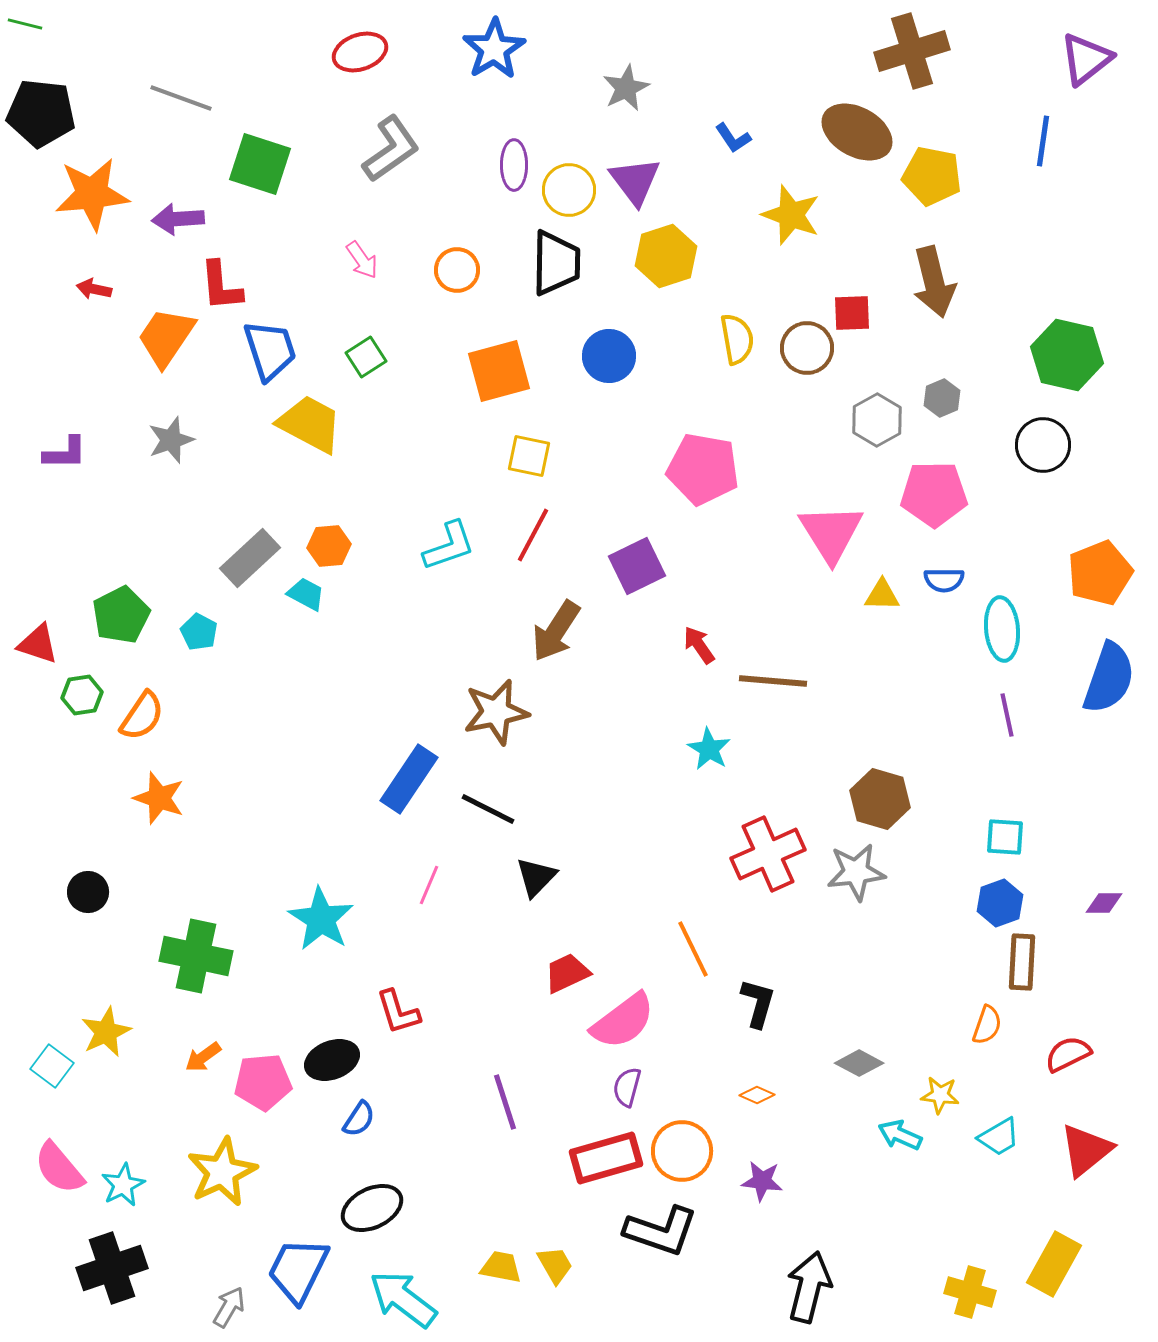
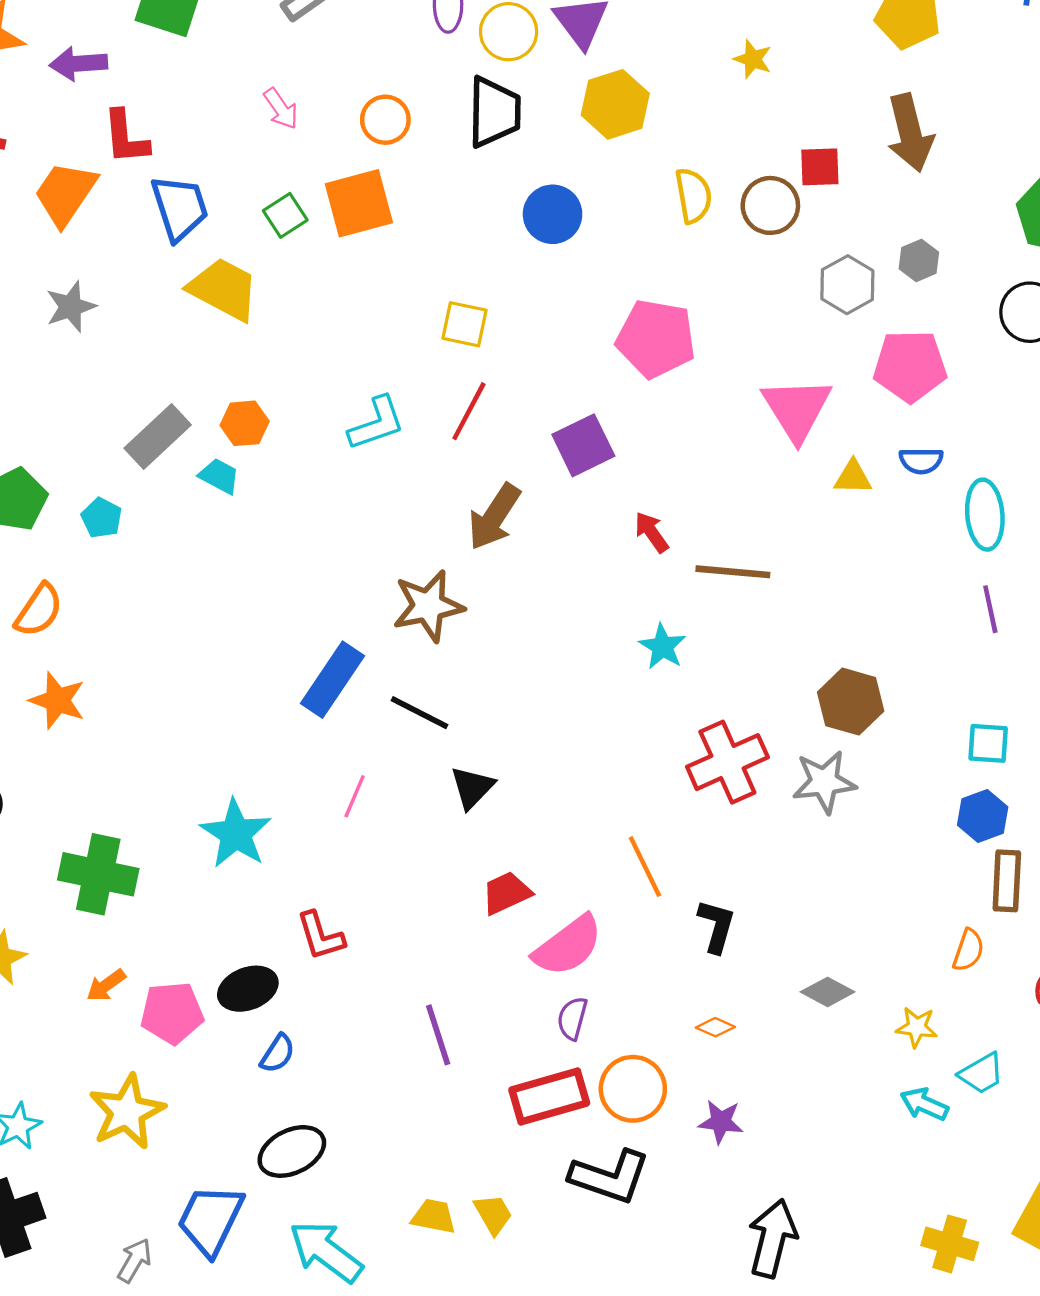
yellow star: (791, 215) -> (753, 59), size x0.6
orange square: (499, 371) -> (359, 203), moved
cyan arrow: (900, 1135) -> (924, 1104), moved

